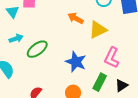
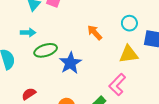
yellow triangle: (98, 30) -> (129, 54), moved
blue star: (76, 62) -> (70, 63), moved

